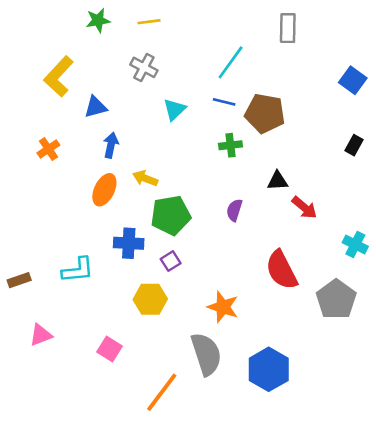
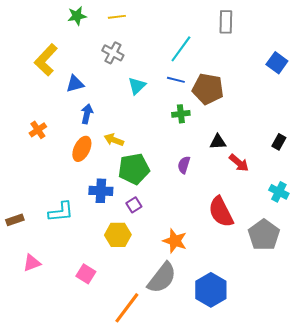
black rectangle: (354, 145) -> (279, 142), moved
orange cross: (48, 149) -> (38, 130), moved
gray semicircle: (206, 354) -> (162, 278), turned 56

